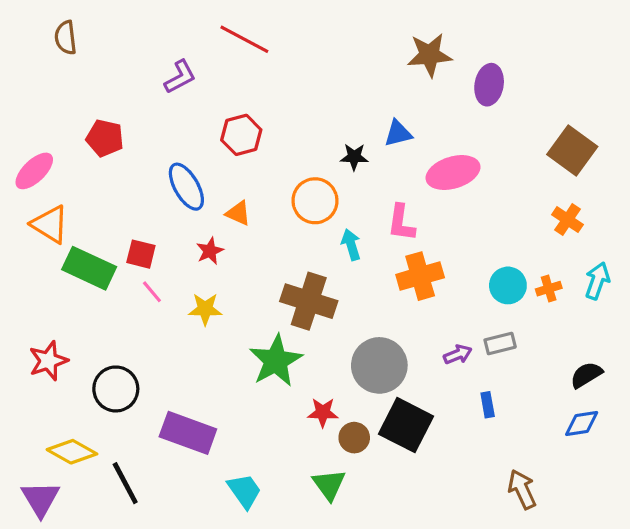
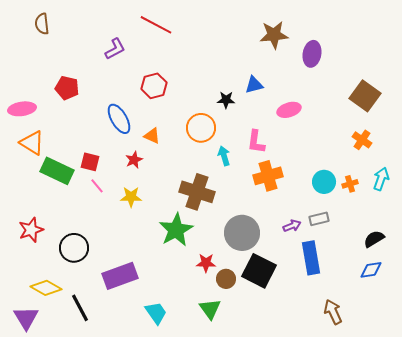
pink ellipse: (34, 171) -> (22, 109), turned 36
pink ellipse: (453, 173) -> (289, 110), size x0.7
blue rectangle: (488, 405) -> (311, 258), size x2.0
purple rectangle: (188, 433) -> (120, 276), turned -40

